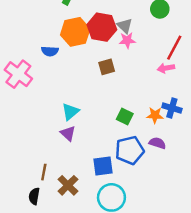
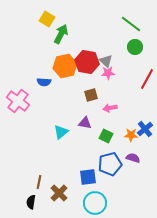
pink arrow: (166, 68) -> (110, 108), moved
blue cross: (172, 108) -> (145, 129), turned 35
purple triangle: (68, 133) -> (85, 123), moved, turned -32

